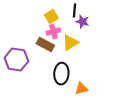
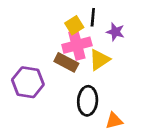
black line: (74, 11) -> (93, 17), moved
pink cross: (53, 32) -> (77, 45), size x1.5

